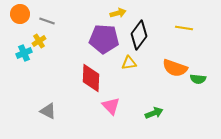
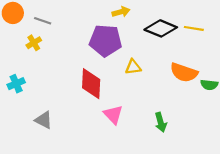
black diamond: (139, 35) -> (161, 28), moved, turned 76
cyan cross: (24, 53) -> (16, 84), moved
green arrow: (154, 113) -> (161, 122), turned 96

